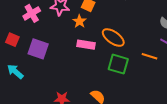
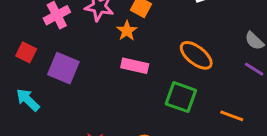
orange ellipse: (113, 37) -> (196, 55), moved
orange line: (149, 56) -> (232, 116), moved

